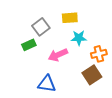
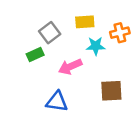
orange cross: (99, 54) -> (120, 33), moved
brown square: (92, 75) -> (111, 91), turned 30

